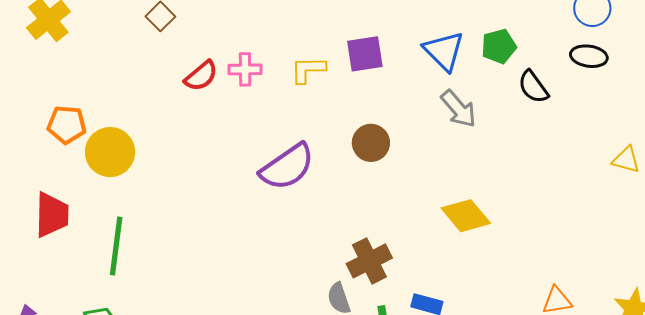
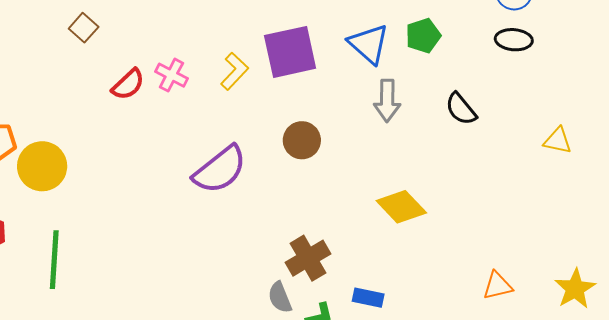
purple square: (365, 54) -> (290, 52), size x1.4
pink cross: (245, 69) -> (171, 75), turned 32
yellow L-shape: (308, 70) -> (234, 71), turned 138
black semicircle: (533, 87) -> (461, 109), moved
gray arrow: (459, 109) -> (387, 101), turned 45

